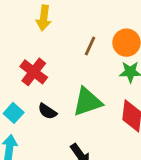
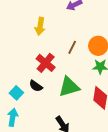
red cross: (34, 72) -> (46, 63), moved
black semicircle: (47, 111) -> (36, 86), moved

